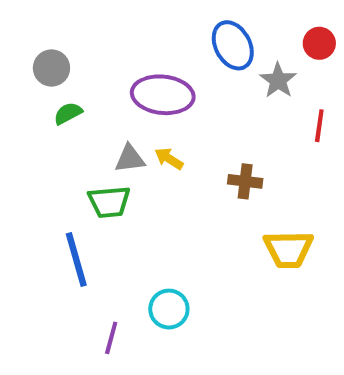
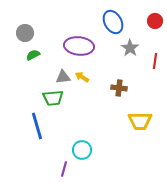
gray star: (278, 80) -> (130, 48), moved
purple line: (111, 338) -> (64, 169), moved

